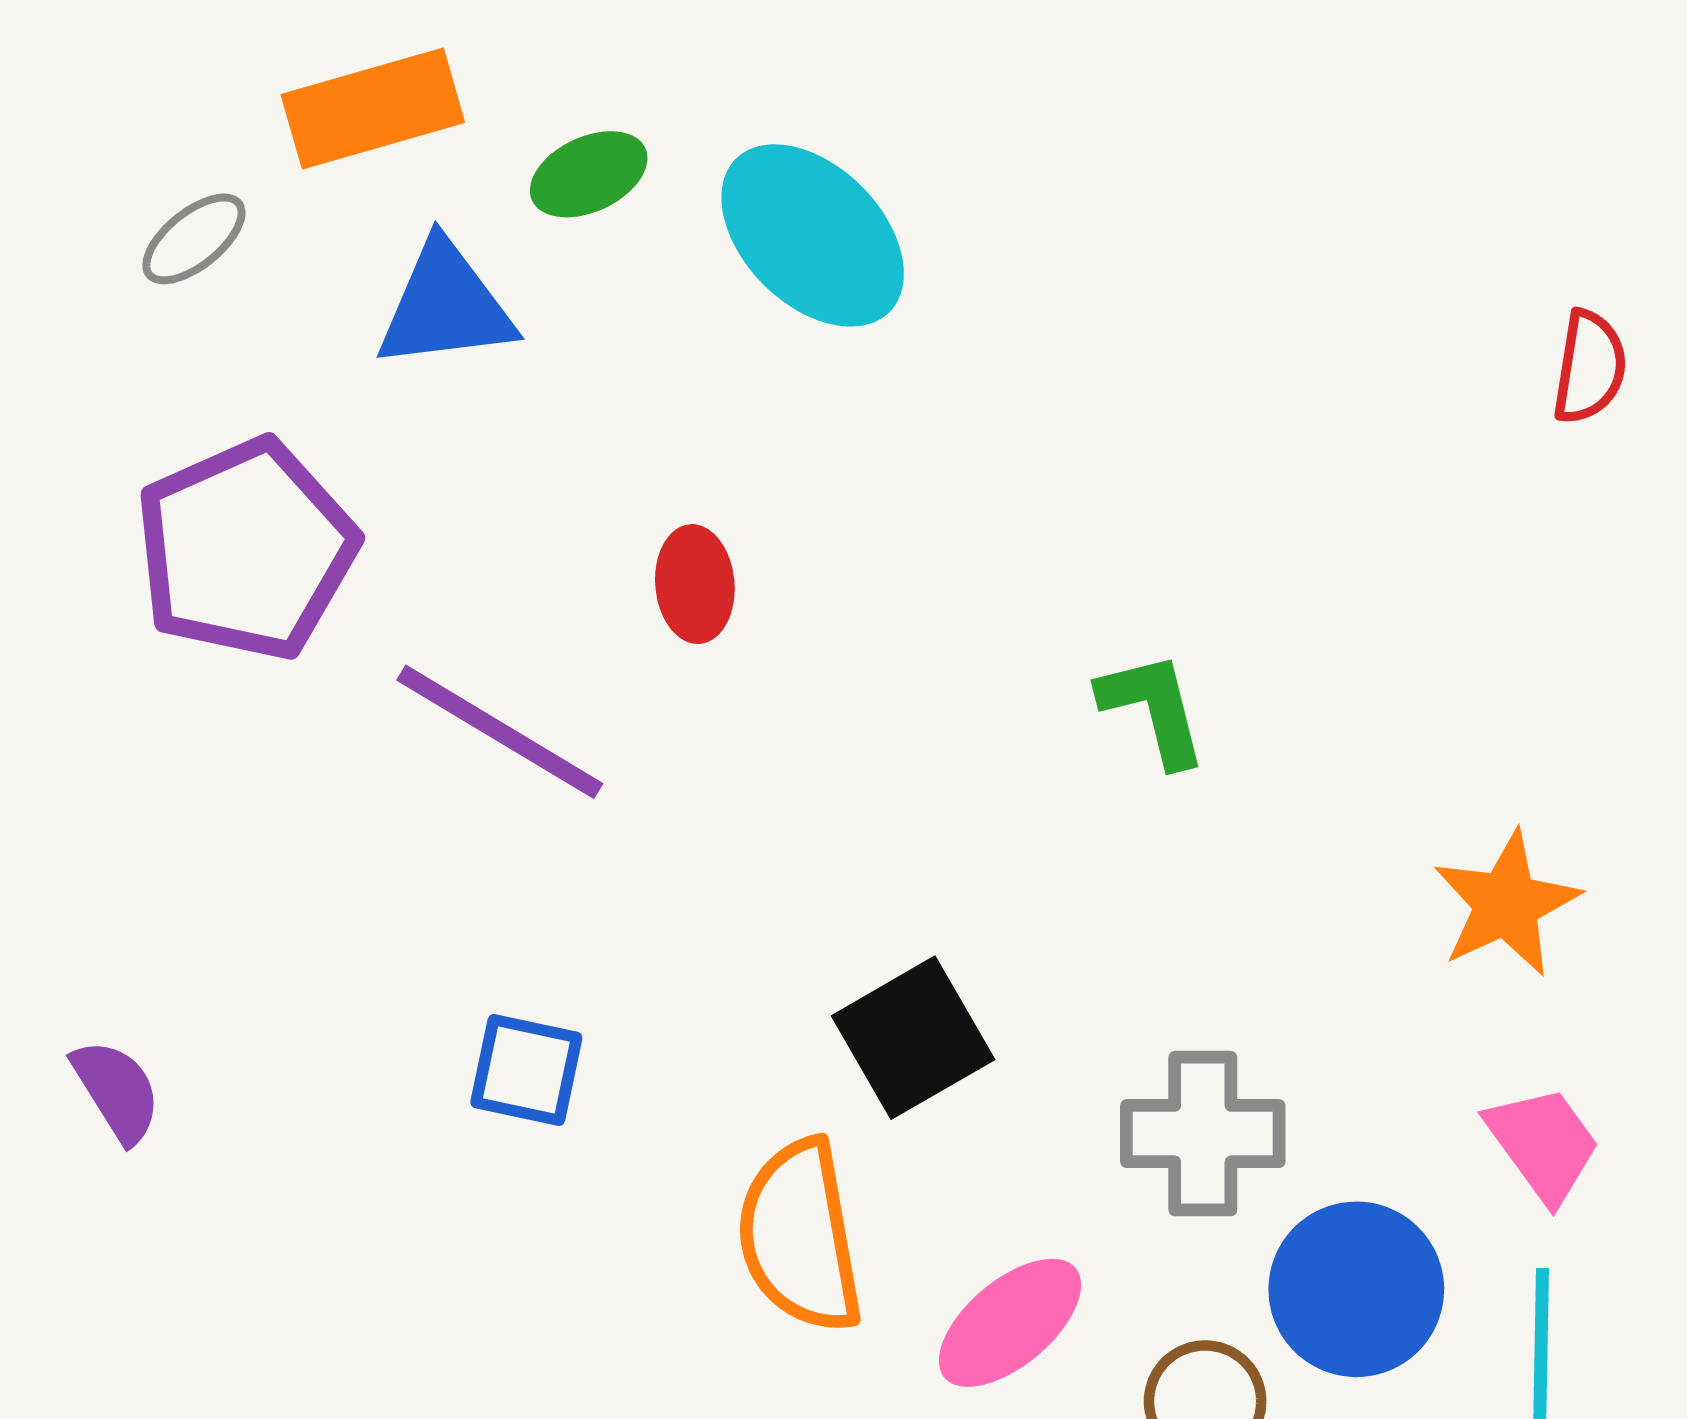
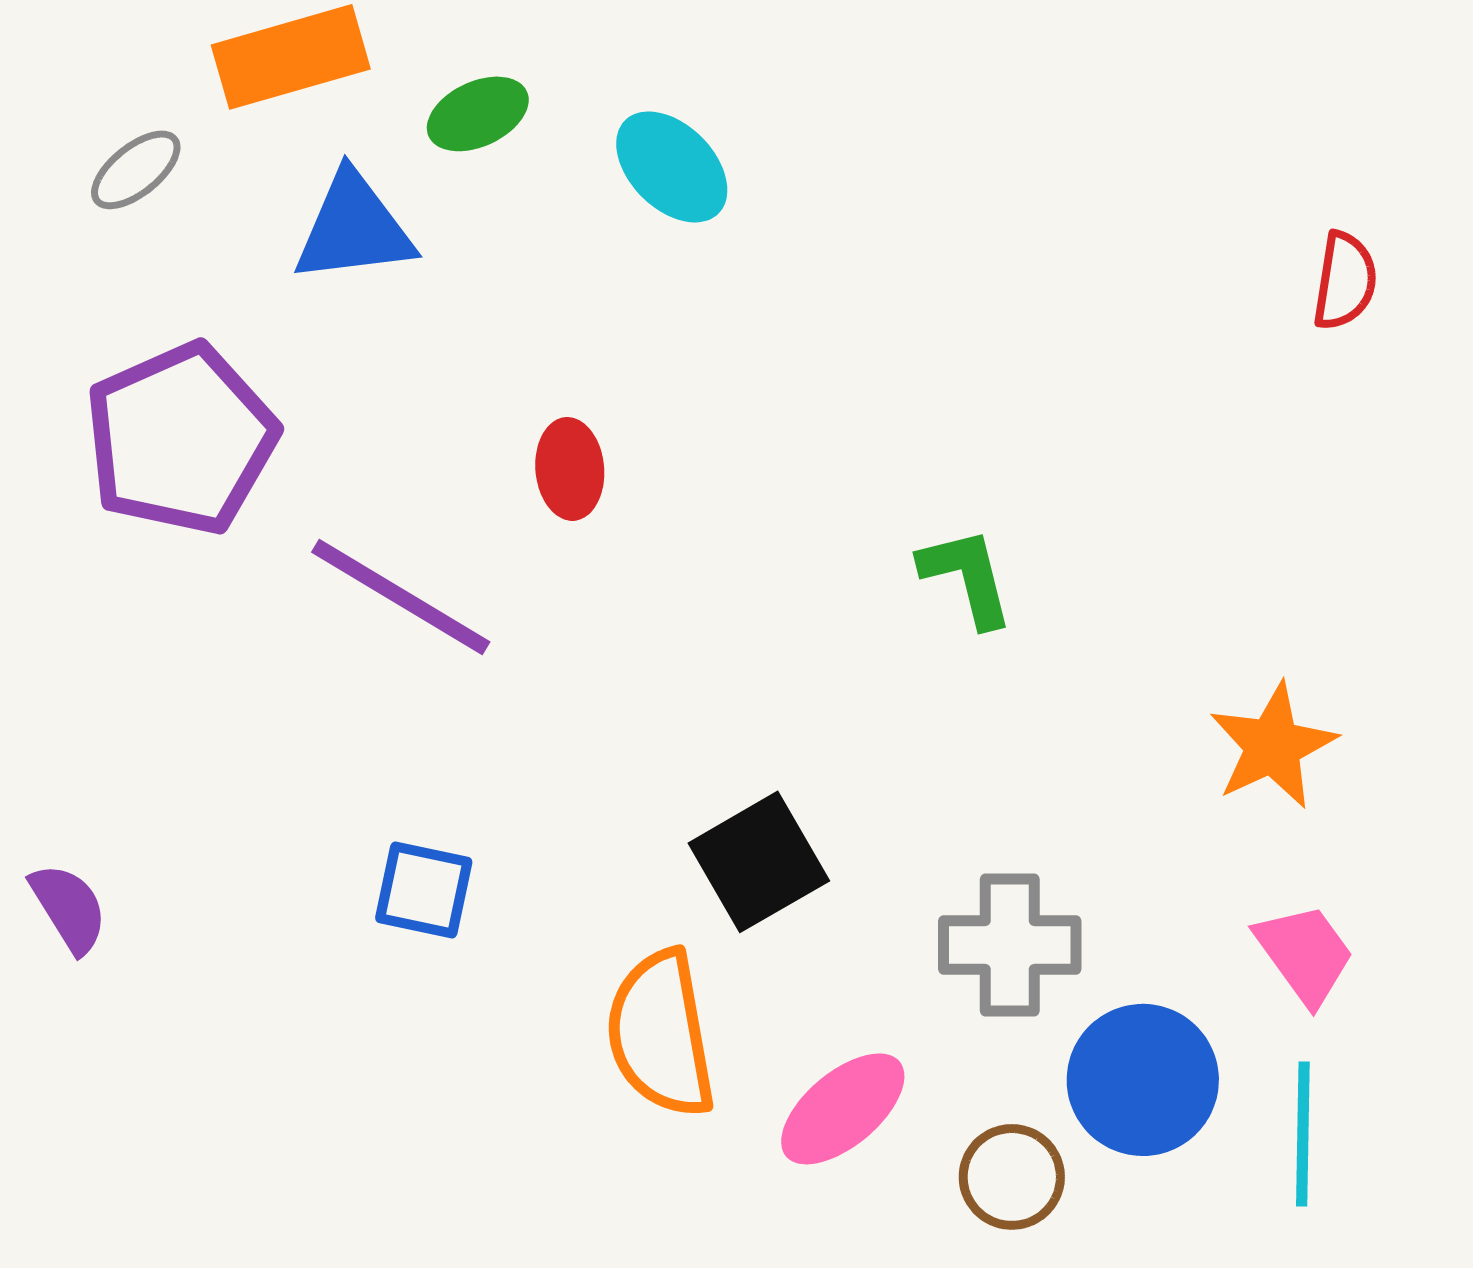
cyan ellipse: (813, 235) -> (672, 167), size x0.7

